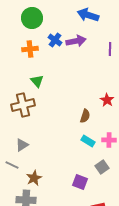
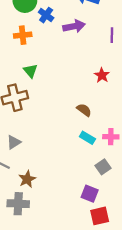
blue cross: (55, 40) -> (46, 15), moved
red star: (107, 100) -> (102, 75), moved
brown semicircle: (85, 116) -> (84, 110), turned -72
purple square: (80, 182) -> (90, 194), moved

